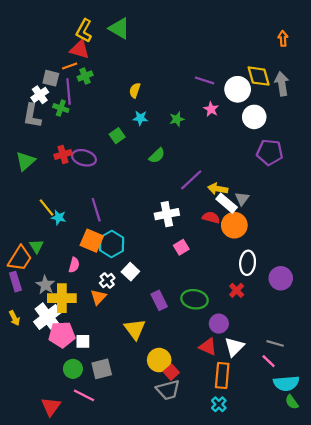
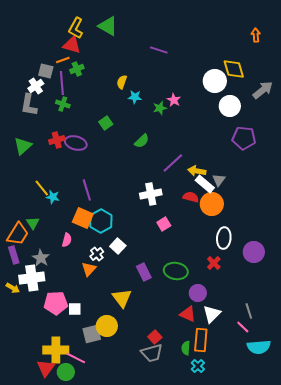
purple line: (204, 80) -> (159, 50), moved
gray arrow: (282, 84) -> (263, 90), moved, turned 60
green cross: (61, 108) -> (63, 104), moved
pink star: (211, 109) -> (174, 100), moved
cyan star: (140, 118) -> (135, 97), moved
yellow cross: (62, 298) -> (56, 350), moved
white cross: (48, 317) -> (32, 278), moved, turned 30
yellow arrow: (14, 318) -> (13, 288), turned -32
gray line: (275, 343) -> (249, 311), turned 56
yellow circle: (159, 360) -> (107, 326), moved
green circle: (73, 369) -> (66, 372), moved
green semicircle: (292, 402) -> (186, 348), moved, turned 40

